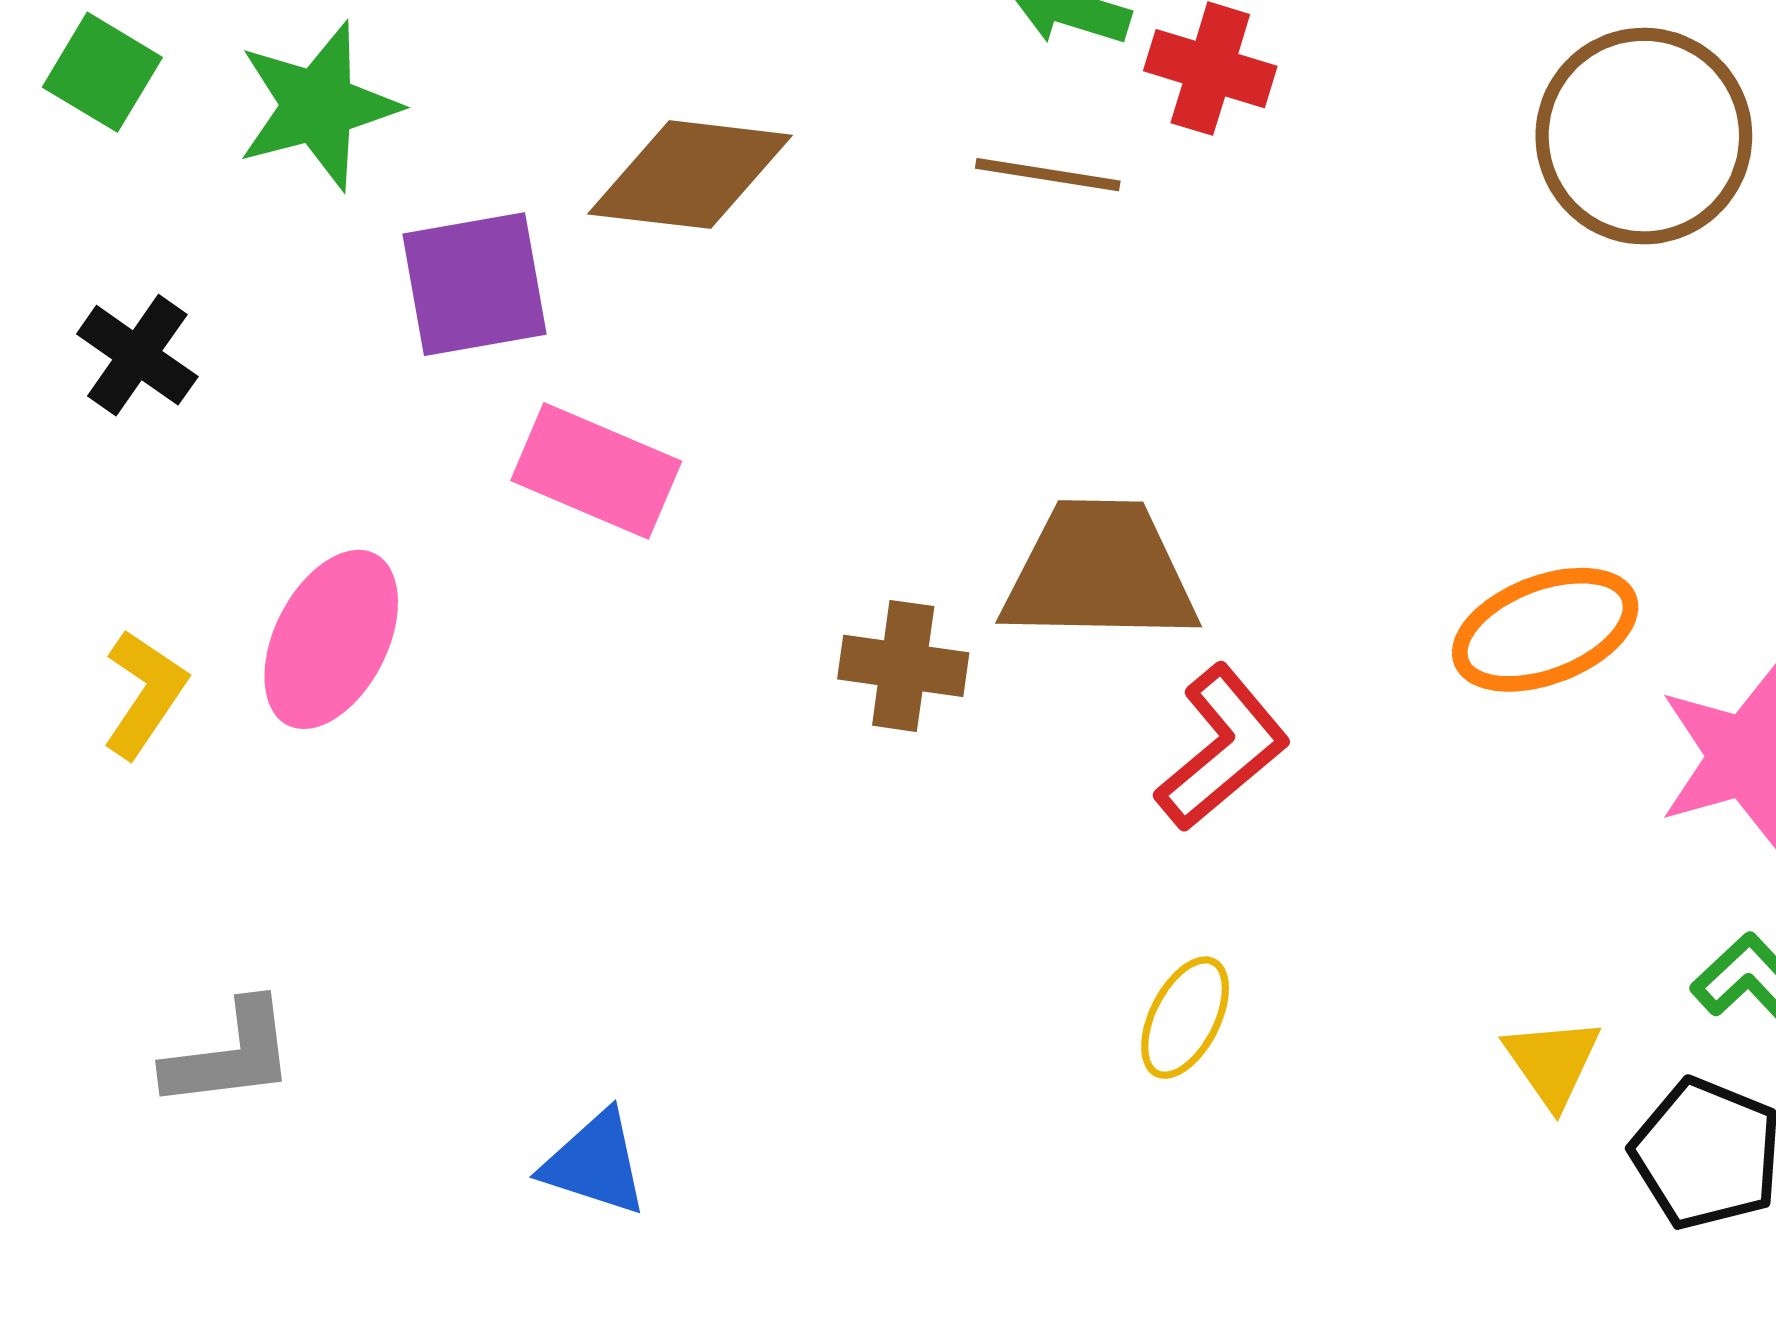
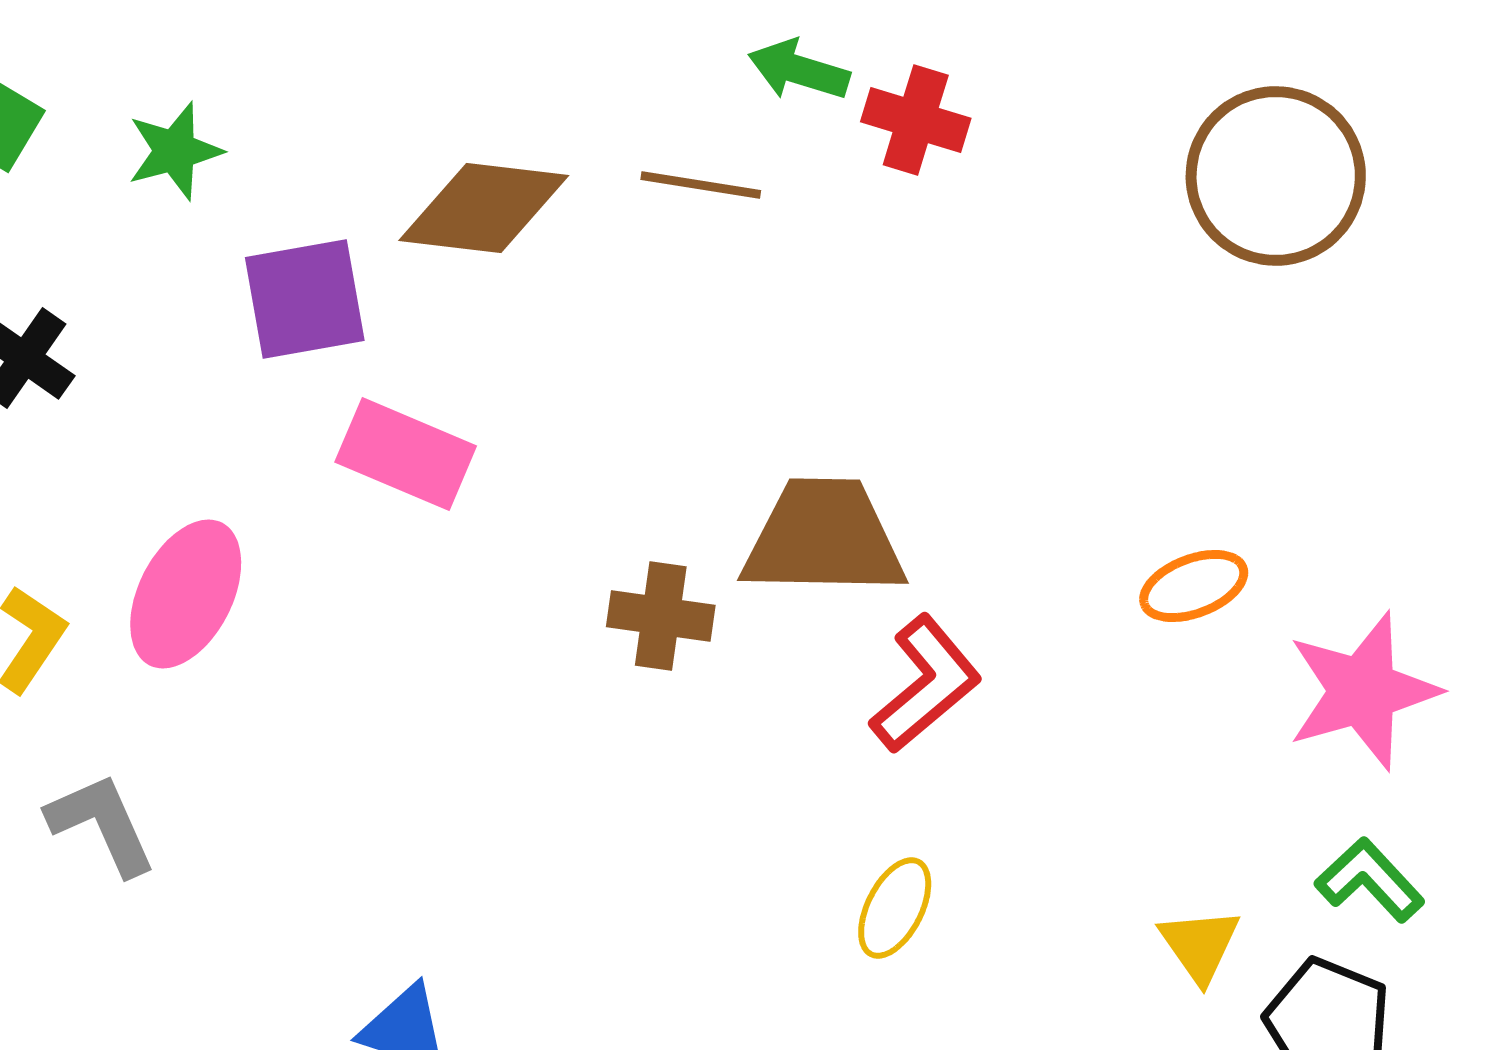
green star: (318, 106) -> (175, 151), size x0.7
brown line: (1048, 175) -> (701, 185), moved
orange ellipse: (1545, 630) -> (1194, 586), size x0.7
gray L-shape: (230, 1055) -> (102, 824), moved, turned -107

